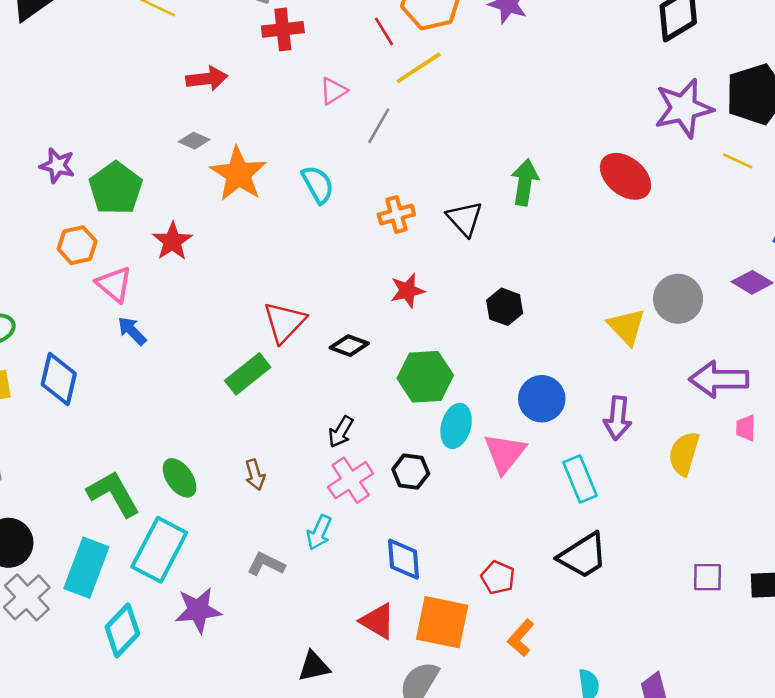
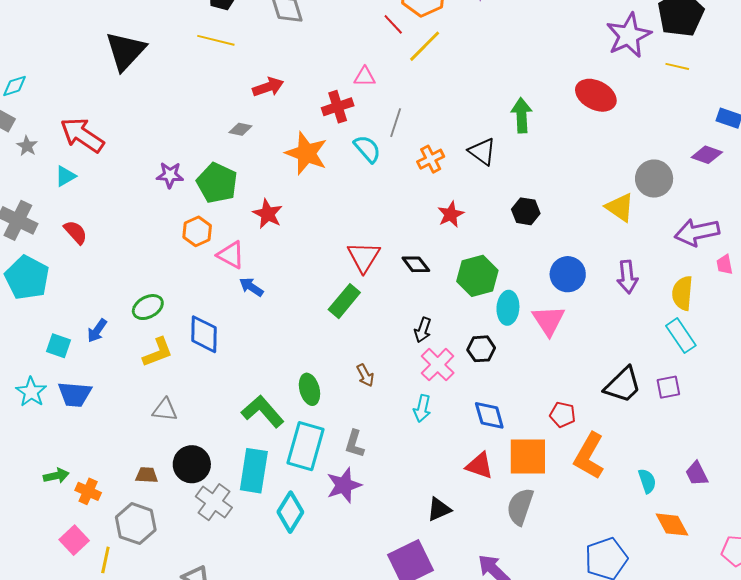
red cross: (283, 29) -> (338, 107), moved
pink triangle: (333, 91) -> (365, 77), turned 45
gray line: (379, 126) -> (396, 123), moved
gray diamond: (194, 141) -> (240, 129), moved
black diamond: (349, 346) -> (416, 264), turned 44
green ellipse: (180, 478) -> (309, 389), turned 32
cyan rectangle: (580, 479) -> (681, 336), moved
gray L-shape: (266, 564) -> (355, 444), moved, turned -88
purple square: (707, 577) -> (668, 387), moved
orange L-shape: (521, 638) -> (589, 456), size x1.6

